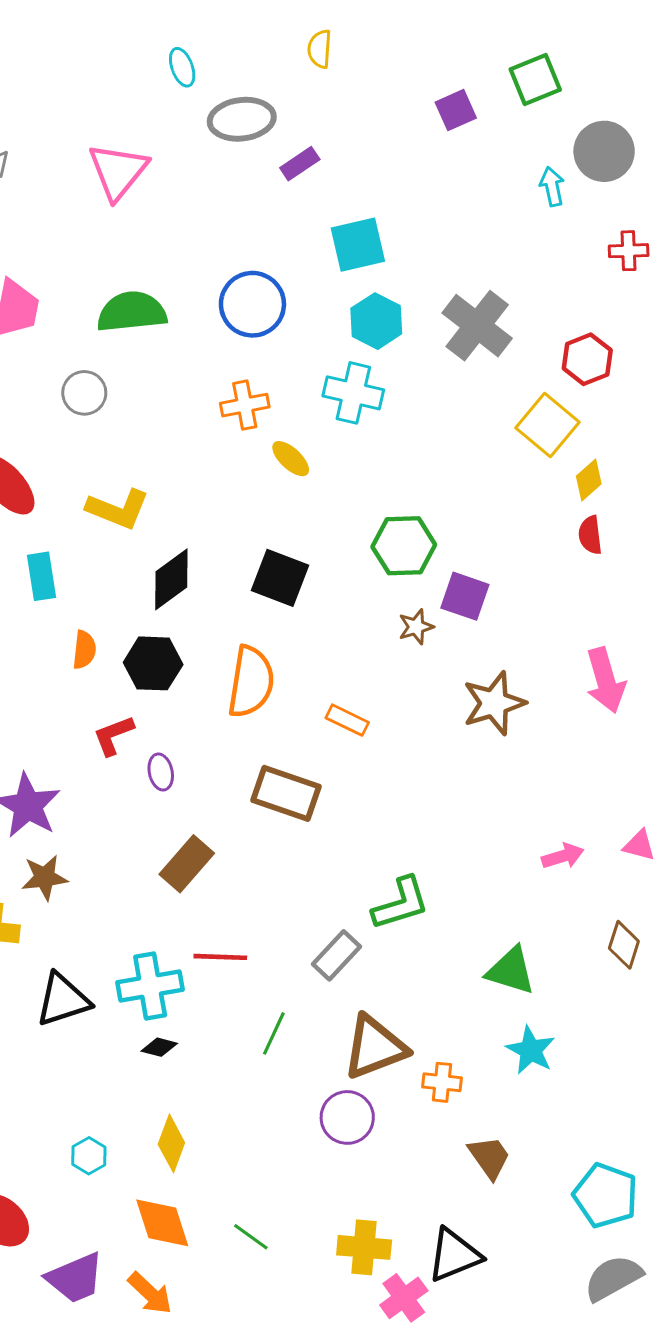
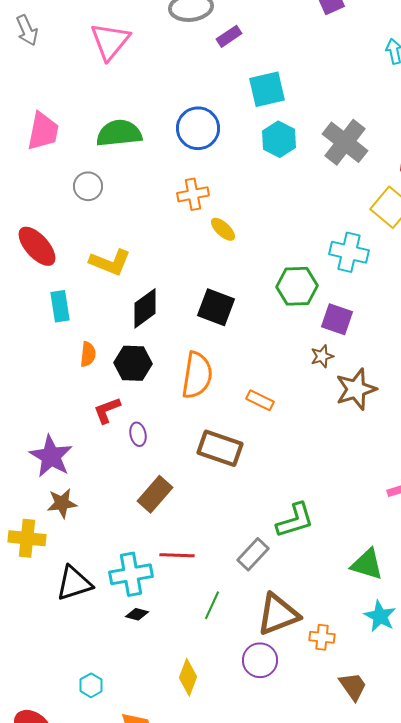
cyan cross: (353, 393) -> (349, 252), moved
brown star: (416, 627) -> (322, 356), moved
yellow diamond: (171, 1143) -> (188, 677), moved

